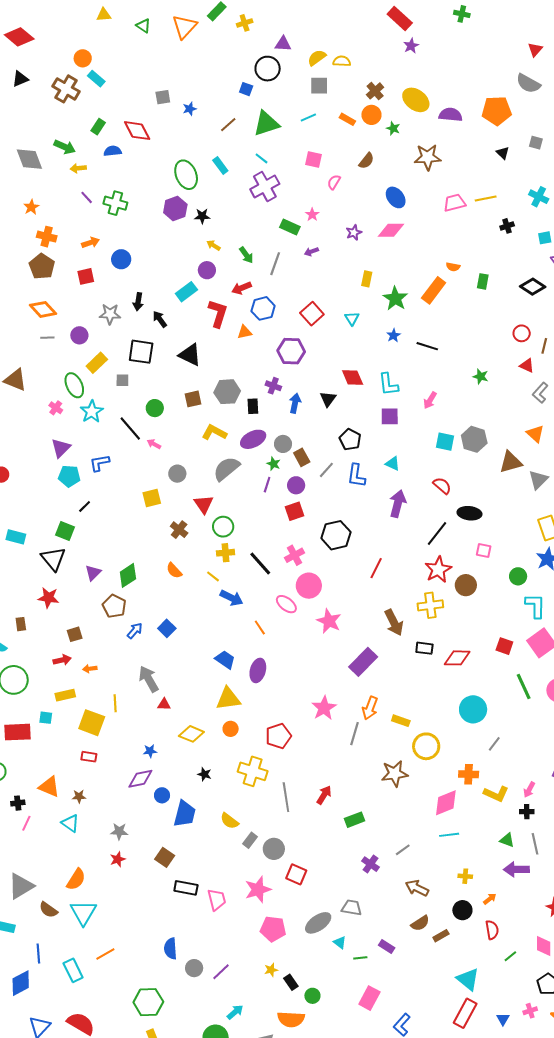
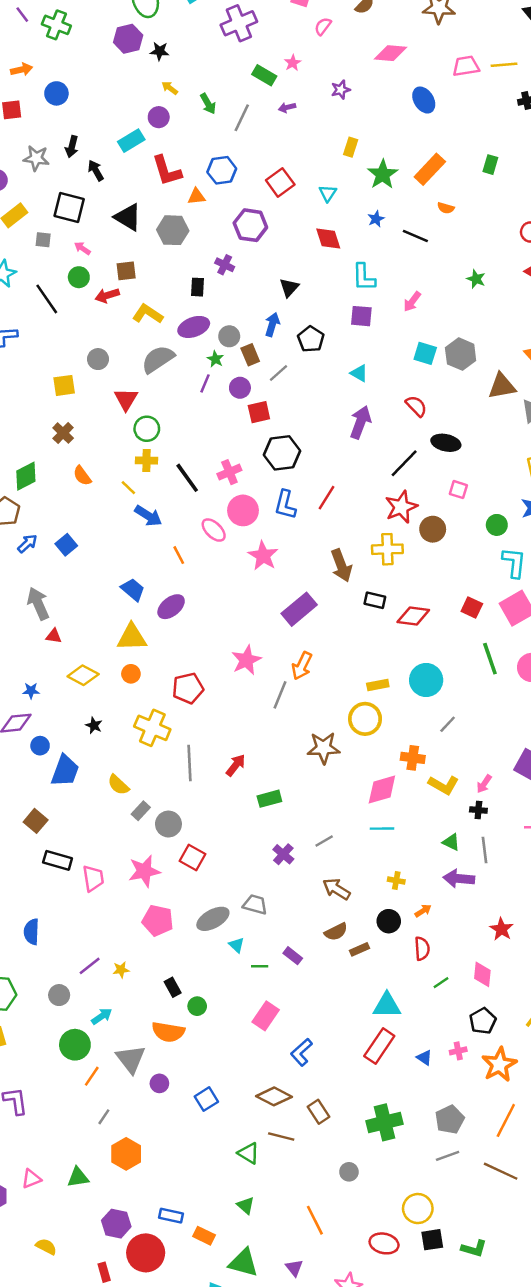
blue ellipse: (396, 197) -> (424, 100), moved
pink diamond: (391, 230) -> (390, 53), moved
orange semicircle: (453, 267) -> (446, 208), moved
red arrow: (242, 288) -> (107, 295), moved
red L-shape: (218, 313) -> (167, 171), turned 140
red diamond: (353, 378) -> (328, 239), moved
gray hexagon: (227, 392) -> (173, 230), moved
blue arrow: (295, 403) -> (272, 325), moved
pink arrow: (154, 444) -> (82, 248), moved
blue L-shape: (356, 476) -> (285, 505), moved
red square: (294, 511) -> (259, 412), moved
brown cross: (179, 530) -> (63, 433), moved
purple ellipse: (258, 670) -> (171, 607), turned 30
yellow rectangle: (401, 721) -> (378, 685), moved, turned -36
gray circle: (194, 968) -> (59, 995), moved
yellow star: (271, 970) -> (121, 970), moved
cyan triangle: (468, 979) -> (387, 1005), turned -45
blue triangle: (503, 1019) -> (424, 1058), turned -32

